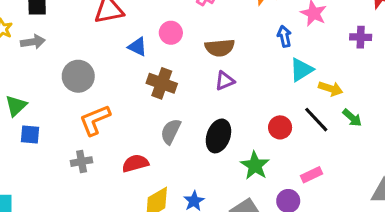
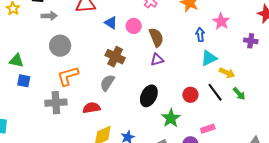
pink circle: (171, 33) -> (134, 26), moved
gray arrow: (33, 42) -> (49, 16), moved
blue triangle: (137, 47) -> (111, 23), moved
brown semicircle: (220, 48) -> (156, 37), turned -114
green triangle: (16, 106) -> (17, 61), turned 49
gray semicircle: (171, 131) -> (107, 83), moved
gray cross: (82, 162) -> (56, 103), size x1.5

